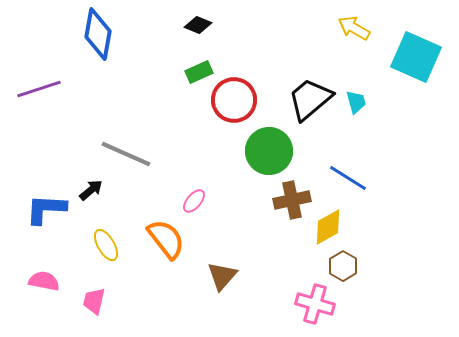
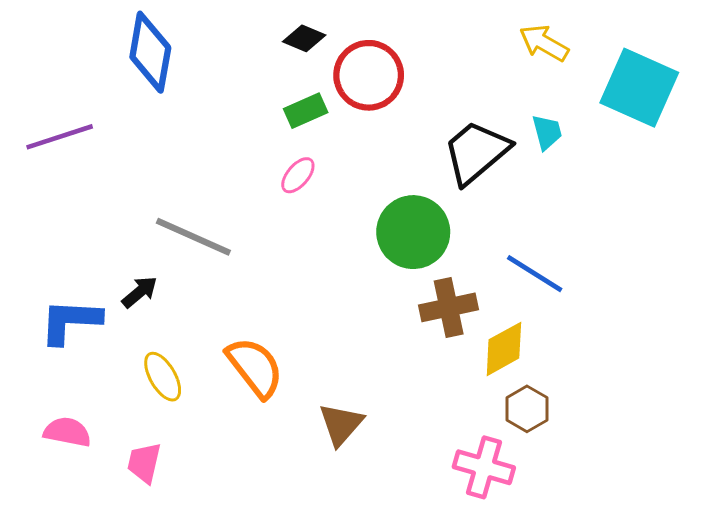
red circle: (234, 100) -> (369, 75), moved
cyan trapezoid: (356, 102) -> (547, 132), moved
pink ellipse: (194, 201) -> (298, 175), moved

